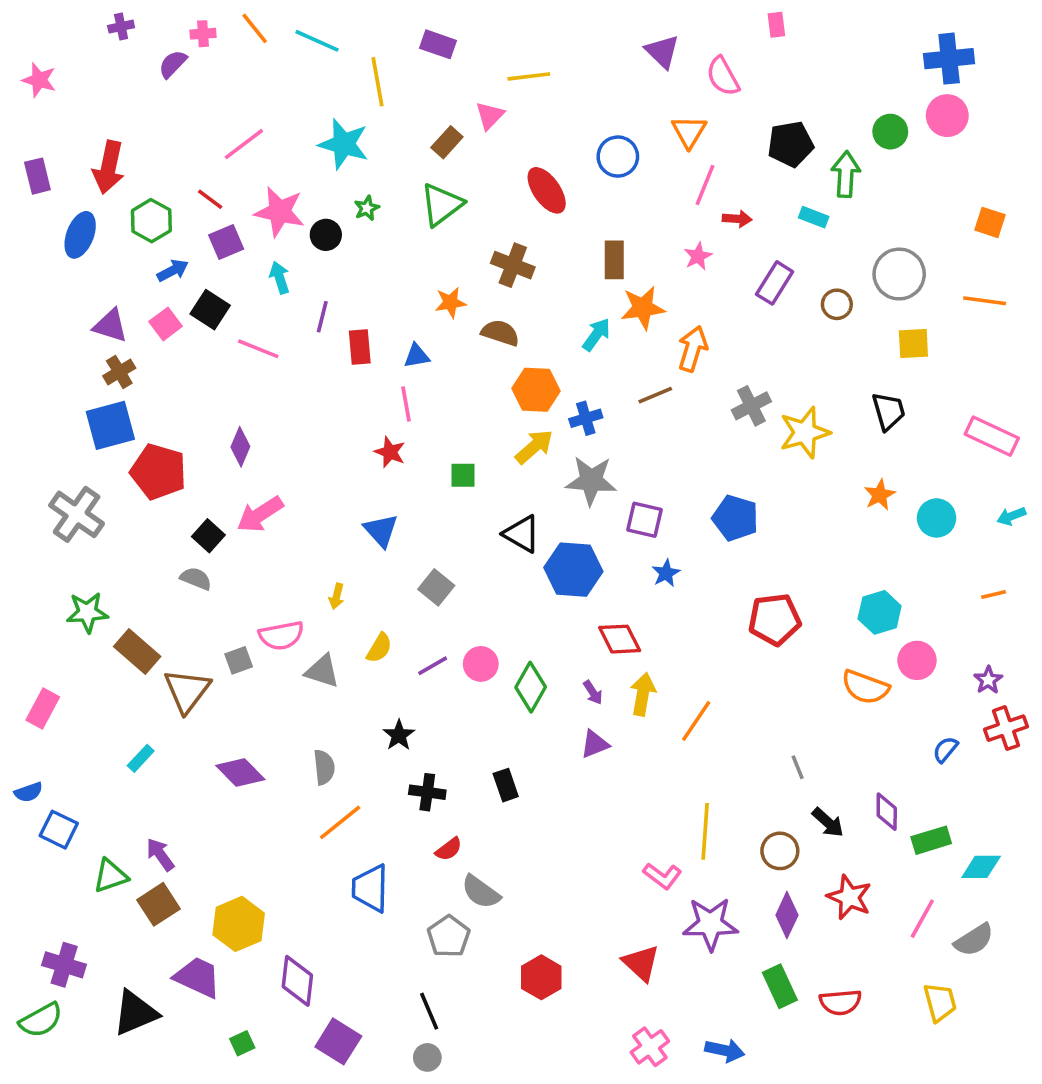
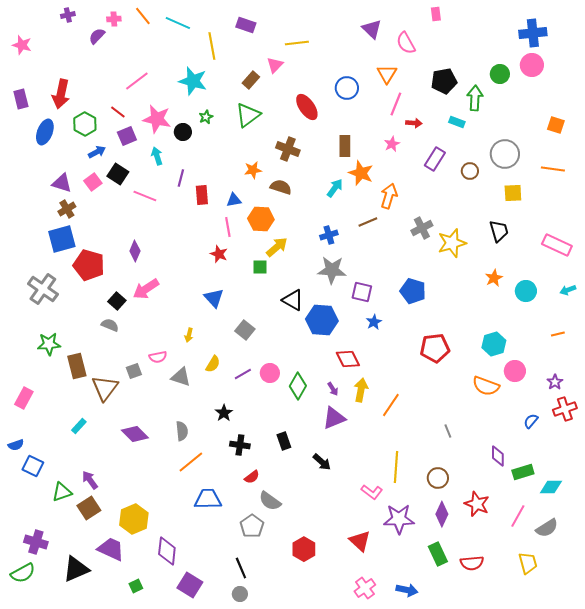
orange star: (643, 308) -> (361, 173), turned 30
orange hexagon: (536, 390) -> (261, 219), moved
yellow arrow: (534, 447) -> (277, 247), moved
pink semicircle: (281, 635) -> (158, 357), size x0.7
brown rectangle: (137, 652) -> (77, 366), turned 35
purple triangle: (595, 744) -> (334, 418), size x1.4
black arrow: (828, 822) -> (322, 462), moved
blue trapezoid: (370, 888) -> (208, 499), turned 88

